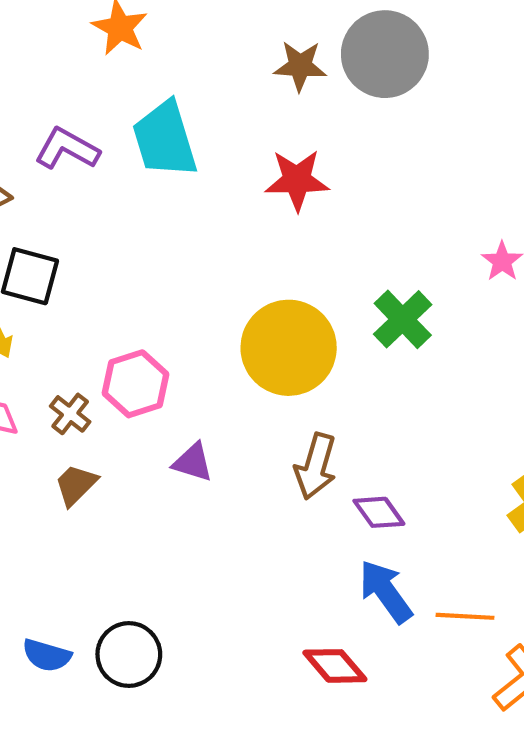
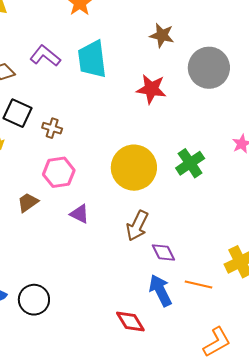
gray circle: (385, 54) -> (209, 68), moved
brown cross: (70, 414) -> (52, 128), moved, turned -30
brown trapezoid: (76, 485) -> (28, 202), moved
orange line: (465, 616) -> (198, 285), moved

